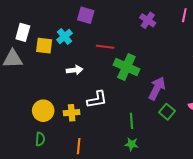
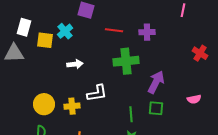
purple cross: (148, 20) -> (147, 32), moved, turned -35
red line: (105, 47) -> (114, 30), moved
green cross: (126, 67) -> (126, 61), turned -30
green square: (167, 112) -> (156, 108), moved, turned -35

